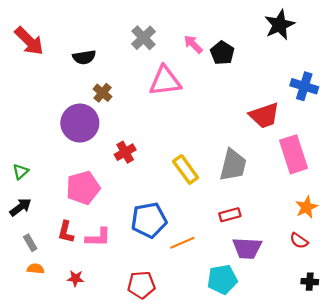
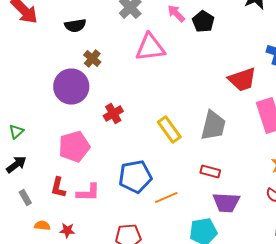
red rectangle: (230, 215) -> (210, 172), turned 30
orange semicircle: (36, 269) -> (42, 226), moved

